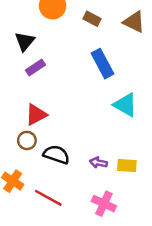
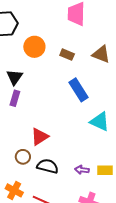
purple rectangle: (35, 67) -> (15, 98), moved, turned -35
red triangle: (36, 115) -> (40, 137), moved

